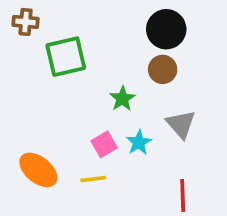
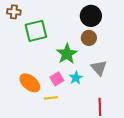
green star: (122, 99) -> (67, 54), size x1.5
orange ellipse: (38, 170) -> (30, 83), moved

